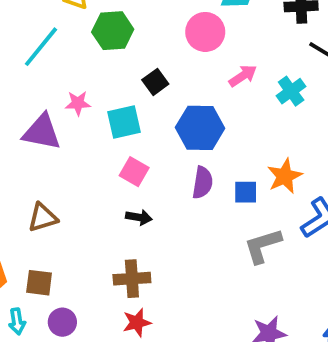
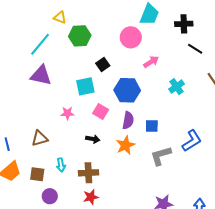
cyan cross: (291, 91) -> (177, 87), moved
pink star: (78, 103) -> (67, 113), moved
purple triangle: (42, 132) -> (41, 75), moved
pink square: (134, 172) -> (101, 111), moved
orange star: (285, 176) -> (125, 145), moved
cyan arrow: (17, 321) -> (61, 165), moved

